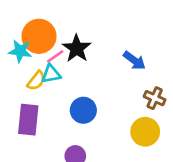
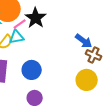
blue arrow: (134, 60) -> (84, 41), moved
blue circle: (83, 110) -> (32, 70), moved

